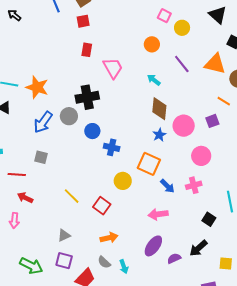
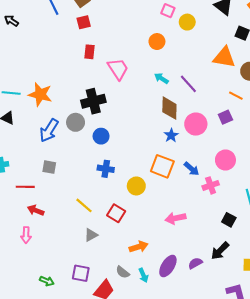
purple line: (182, 64) -> (188, 84), moved
blue cross: (112, 147) -> (106, 169), moved
pink circle: (201, 156) -> (225, 160), moved
blue arrow: (167, 186) -> (192, 169), moved
gray triangle: (64, 235) -> (91, 235), moved
orange arrow: (109, 238) -> (139, 247), moved
purple ellipse: (153, 246) -> (168, 266), moved
green arrow: (31, 266) -> (47, 281), size x0.6

